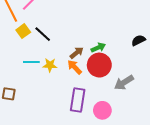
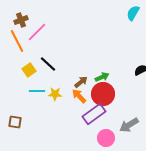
yellow square: (23, 31) -> (29, 70), moved
gray arrow: (124, 83) -> (129, 125), moved
purple rectangle: (78, 100) -> (94, 114), moved, turned 45

